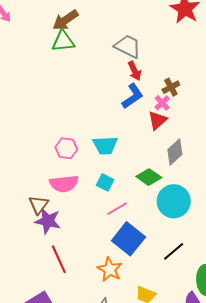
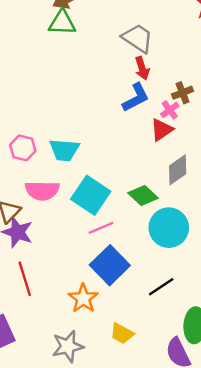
cyan trapezoid: (105, 145) -> (64, 150), moved
pink hexagon: (66, 148) -> (23, 148), moved
cyan square: (105, 182) -> (91, 195), size x1.8

